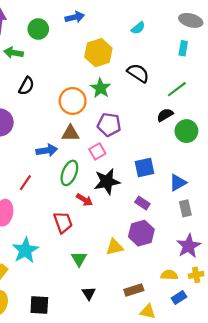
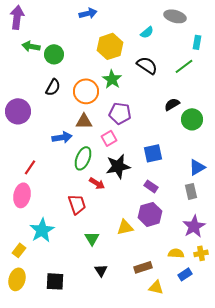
gray ellipse: (191, 20) -> (175, 16), moved
cyan semicircle: (138, 28) -> (147, 32), moved
green circle: (38, 29) -> (54, 54), moved
cyan rectangle: (183, 48) -> (197, 42), moved
black semicircle: (26, 86) -> (53, 87), moved
green line: (177, 89) -> (184, 66), moved
red line: (25, 183) -> (30, 167), moved
blue triangle: (178, 183) -> (197, 167), moved

